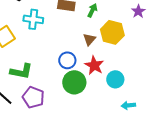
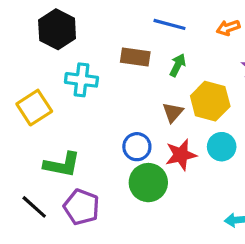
red star: (94, 65) -> (181, 155), turned 30
cyan circle: (115, 79) -> (222, 147), moved

